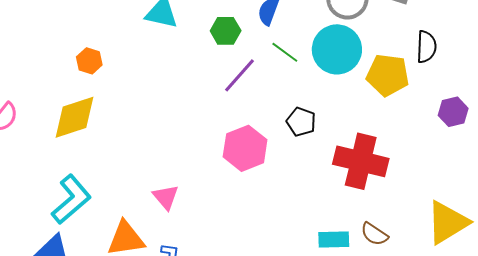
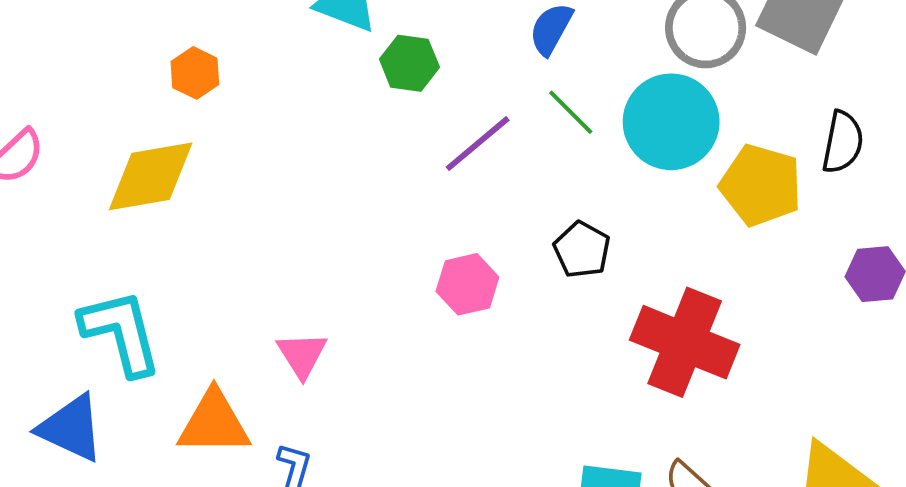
green hexagon: (226, 31) -> (409, 63), moved
pink hexagon: (245, 148) -> (467, 284), size x0.7
cyan L-shape: (71, 199) -> (121, 332), turned -72

